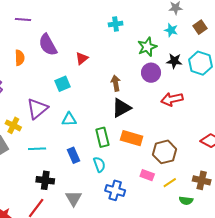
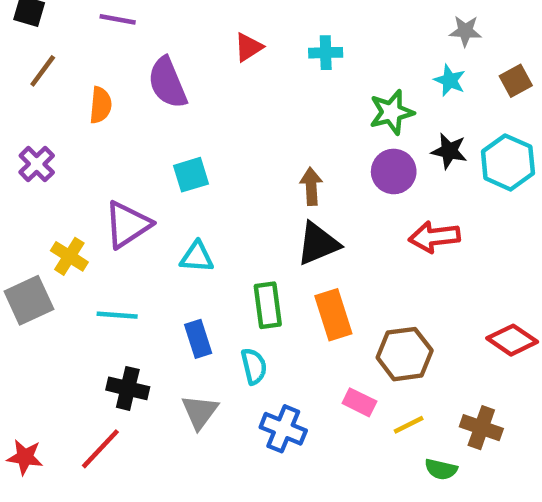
red triangle: (82, 58) -> (248, 47), moved
orange rectangle: (132, 138) -> (333, 315), turned 50
gray triangle: (74, 198) -> (200, 412), moved

